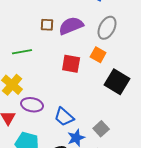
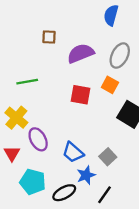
brown square: (47, 25) -> (49, 37), moved
purple ellipse: (32, 105) -> (38, 139), turned 50
gray square: (101, 129) -> (108, 157), moved

